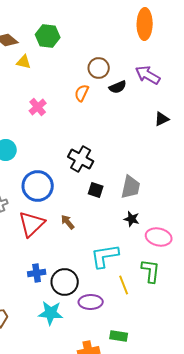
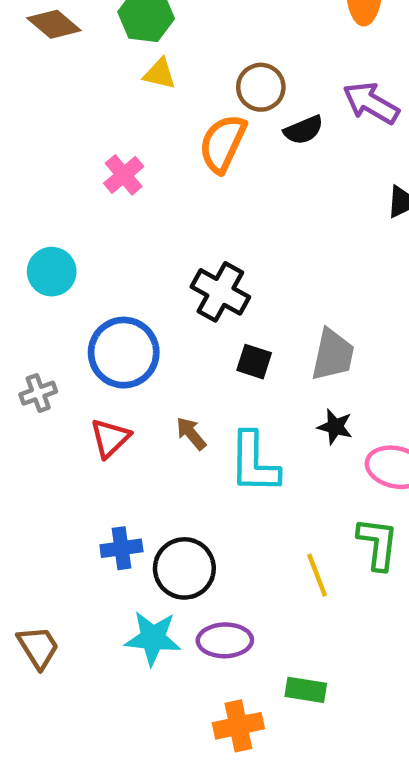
yellow triangle: (24, 62) -> (160, 74), moved
orange semicircle: (82, 93) -> (223, 143), size x1.5
red triangle: (32, 224) -> (110, 438), size x0.7
cyan L-shape: (105, 256) -> (254, 463), moved, turned -80
purple ellipse: (91, 302) -> (225, 640), moved

